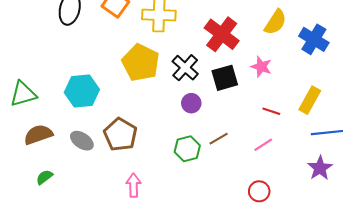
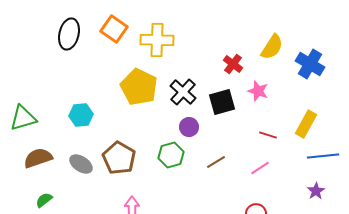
red cross: (222, 34) -> (233, 64), moved, size x0.6
cyan hexagon: (82, 91) -> (81, 115), size x0.7
green hexagon: (187, 149) -> (171, 155), moved
purple star: (320, 168) -> (316, 191), size x0.7

